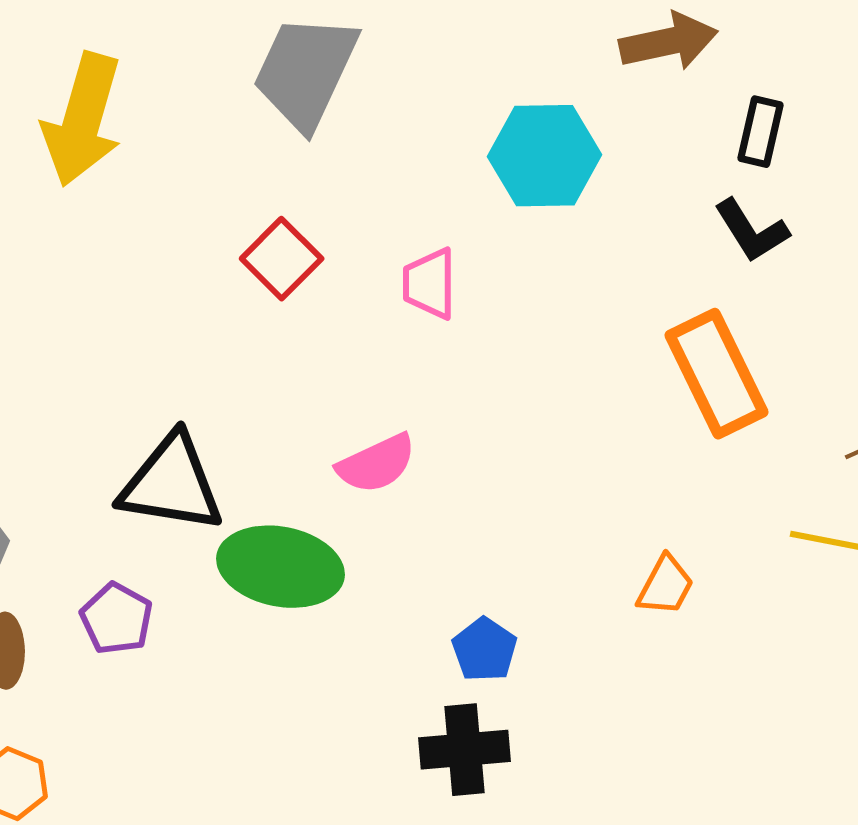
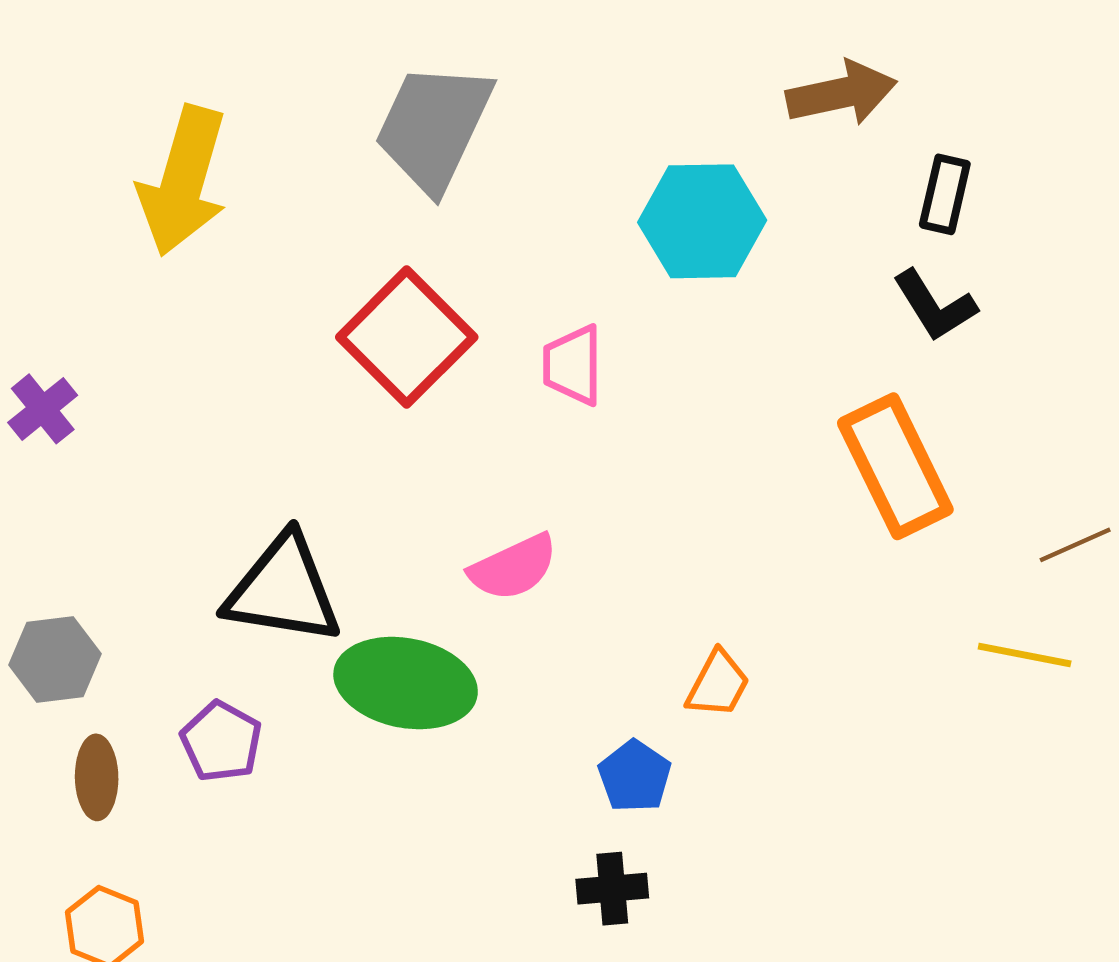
red square: (282, 259) -> (407, 337), size x1.5
orange trapezoid: (666, 586) -> (718, 684), moved
black cross: (464, 750) -> (612, 889), size x0.7

